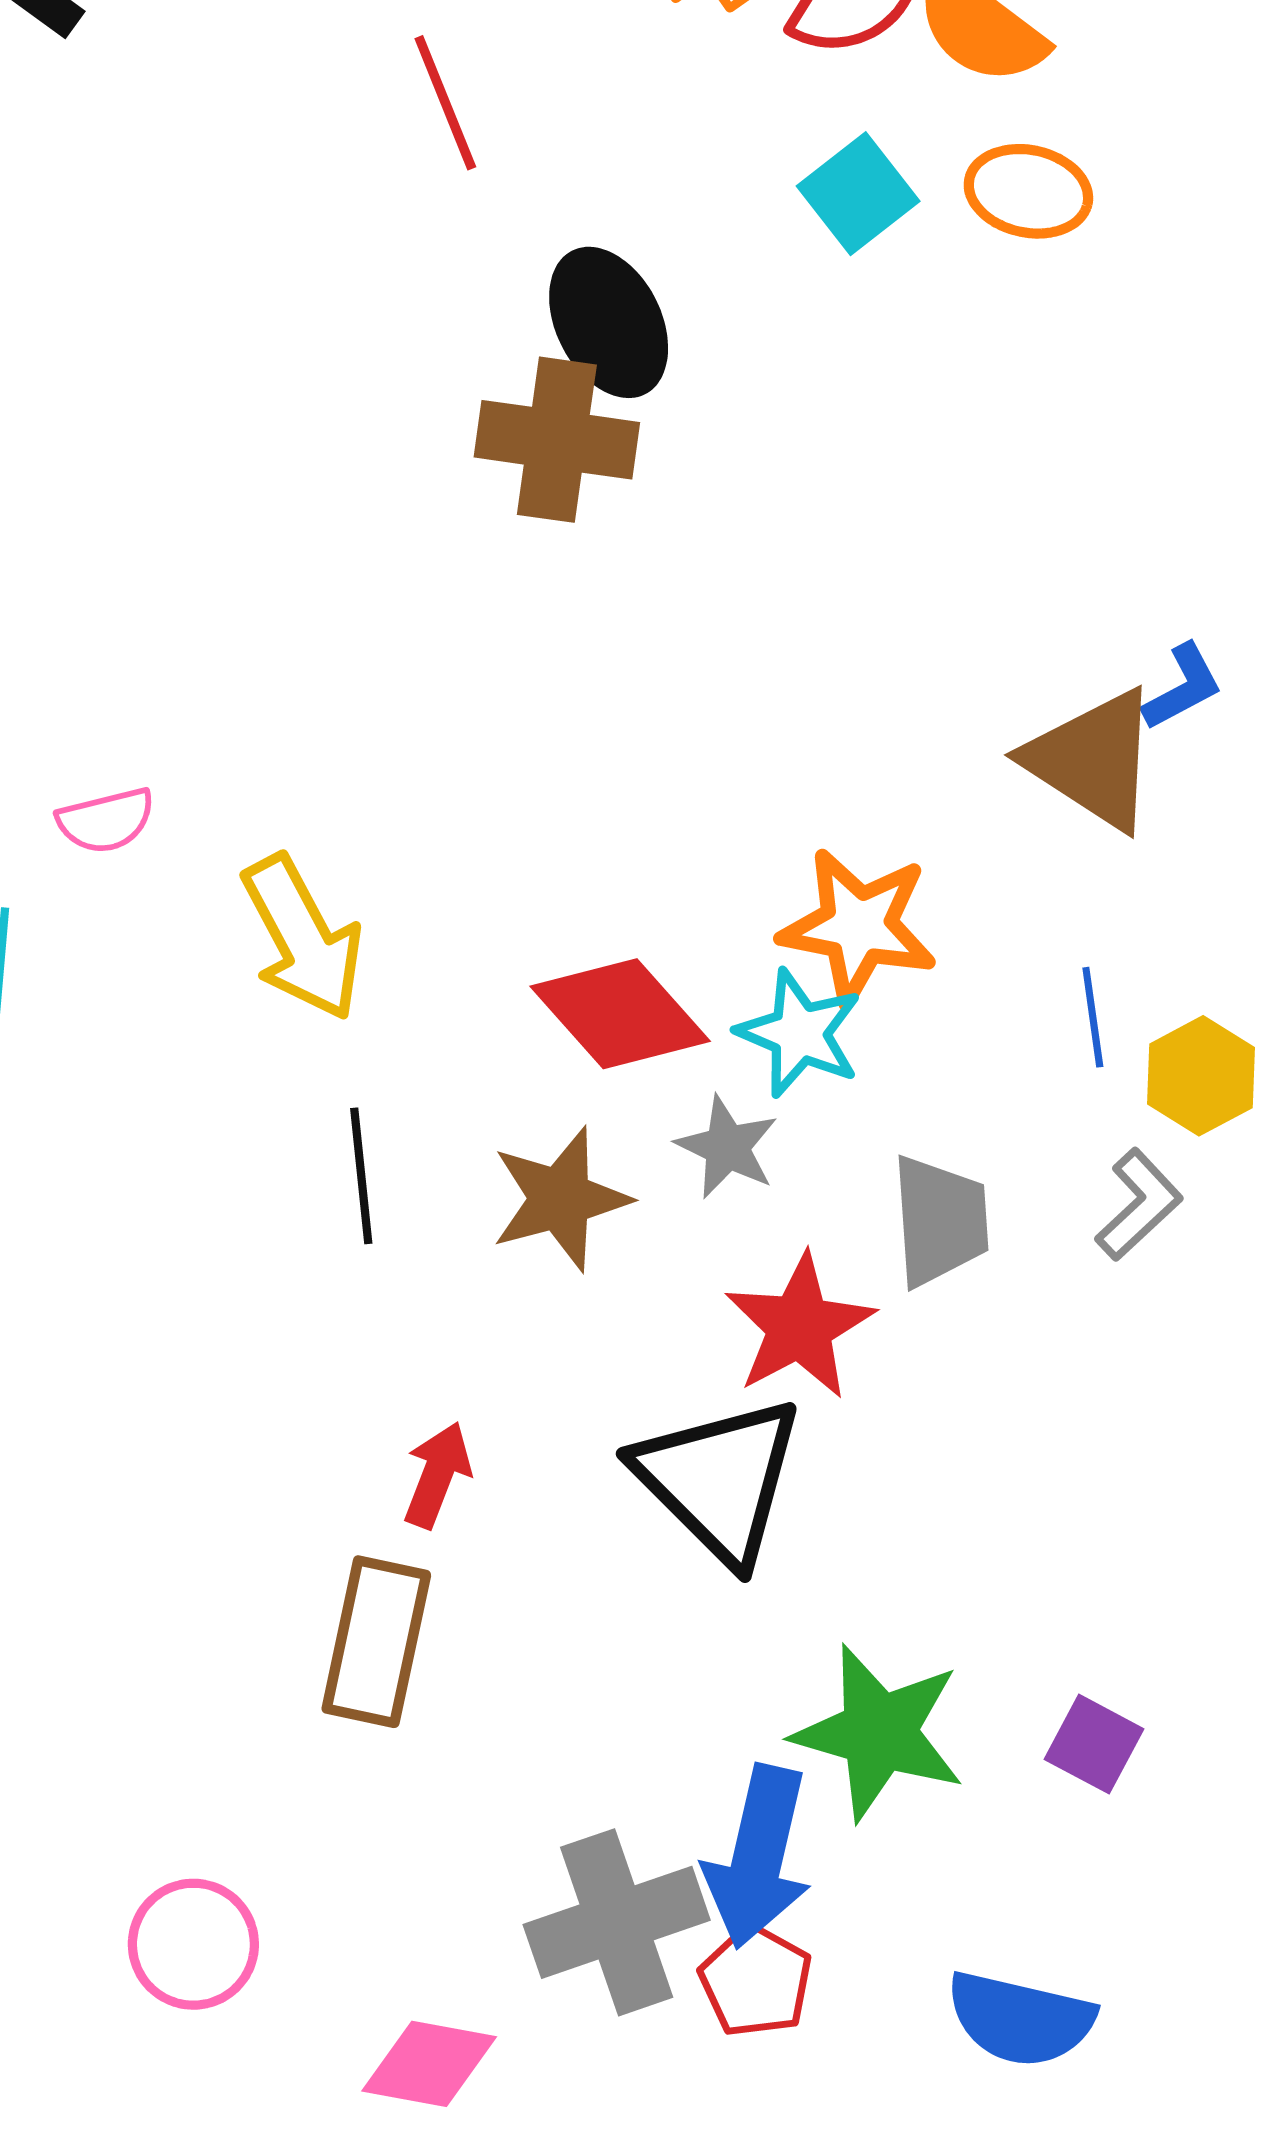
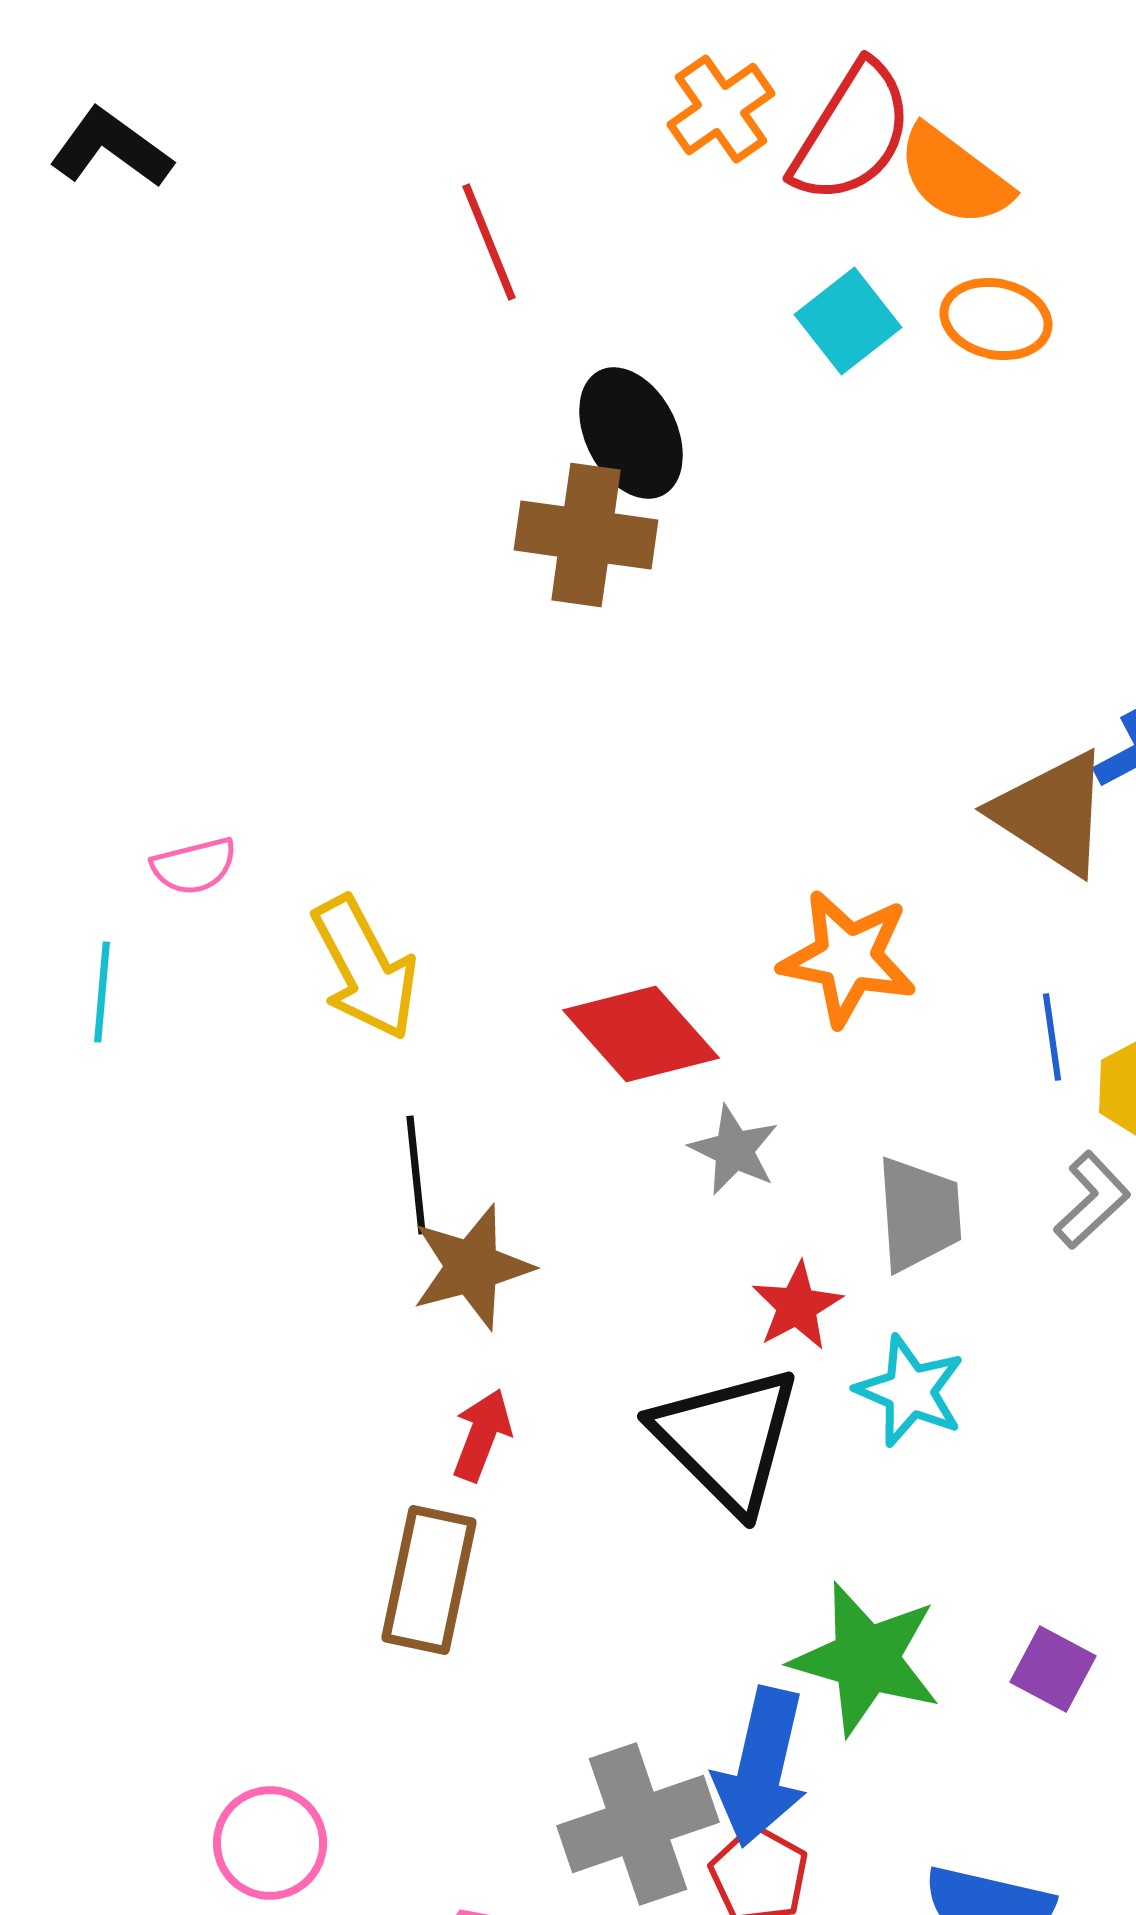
cyan star: (800, 1033) -> (910, 1391), moved
brown star: (560, 1199) -> (472, 1267), moved
red star: (800, 1327) -> (797, 1306), size x0.7

